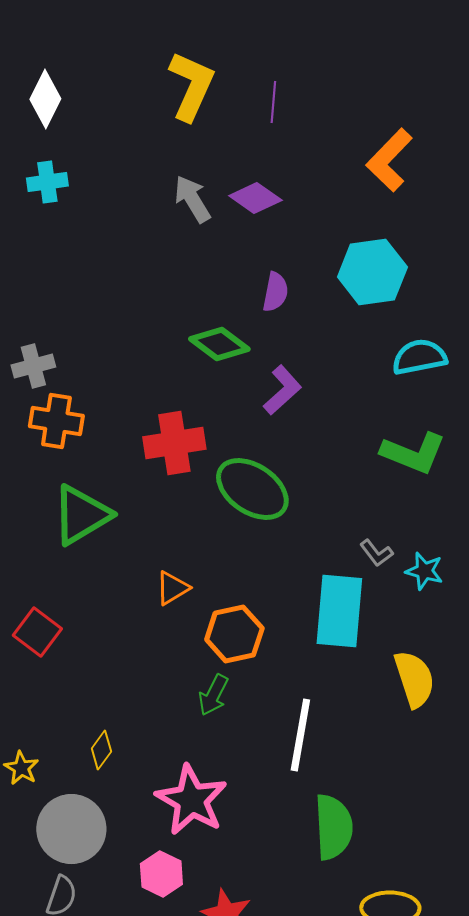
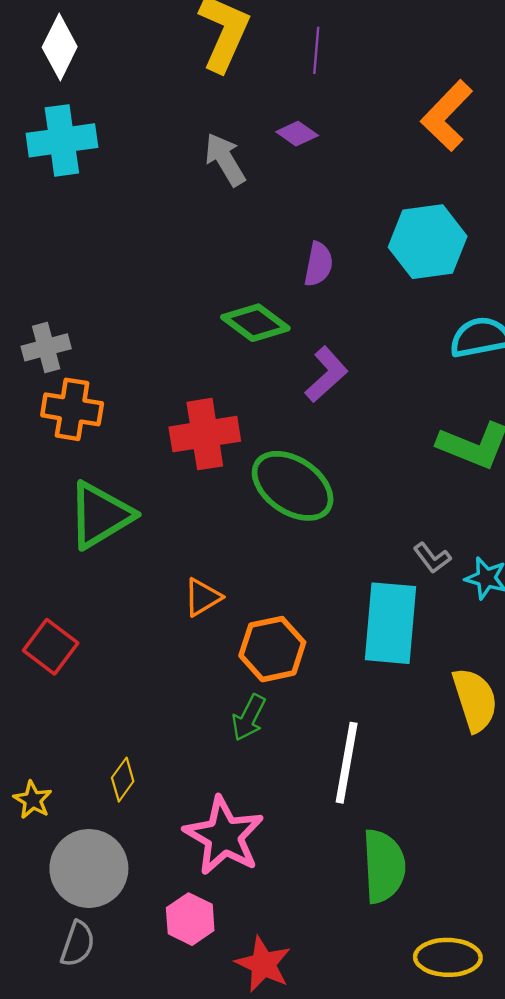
cyan cross: (47, 182) -> (62, 140), size x1.5
purple diamond: (255, 198) -> (297, 134), moved, size x0.7

